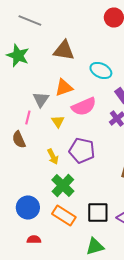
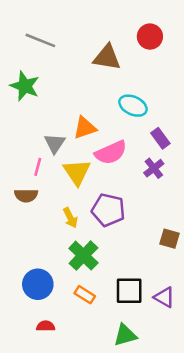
brown triangle: (64, 50) -> (107, 57), moved
yellow triangle: (58, 122) -> (77, 172), size x1.6
brown semicircle: (19, 140) -> (26, 196), turned -66
orange rectangle: (64, 216) -> (85, 295), size x0.7

